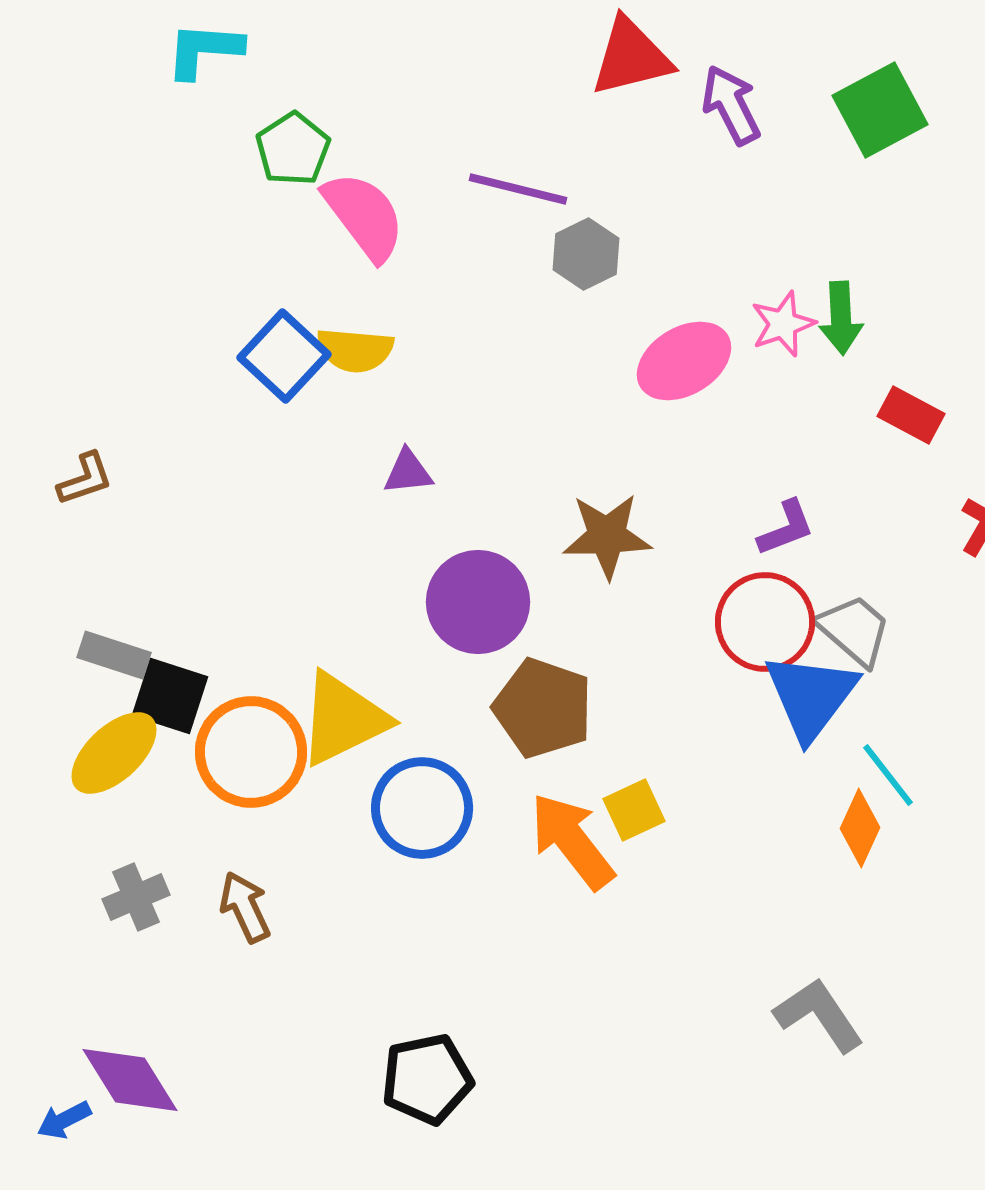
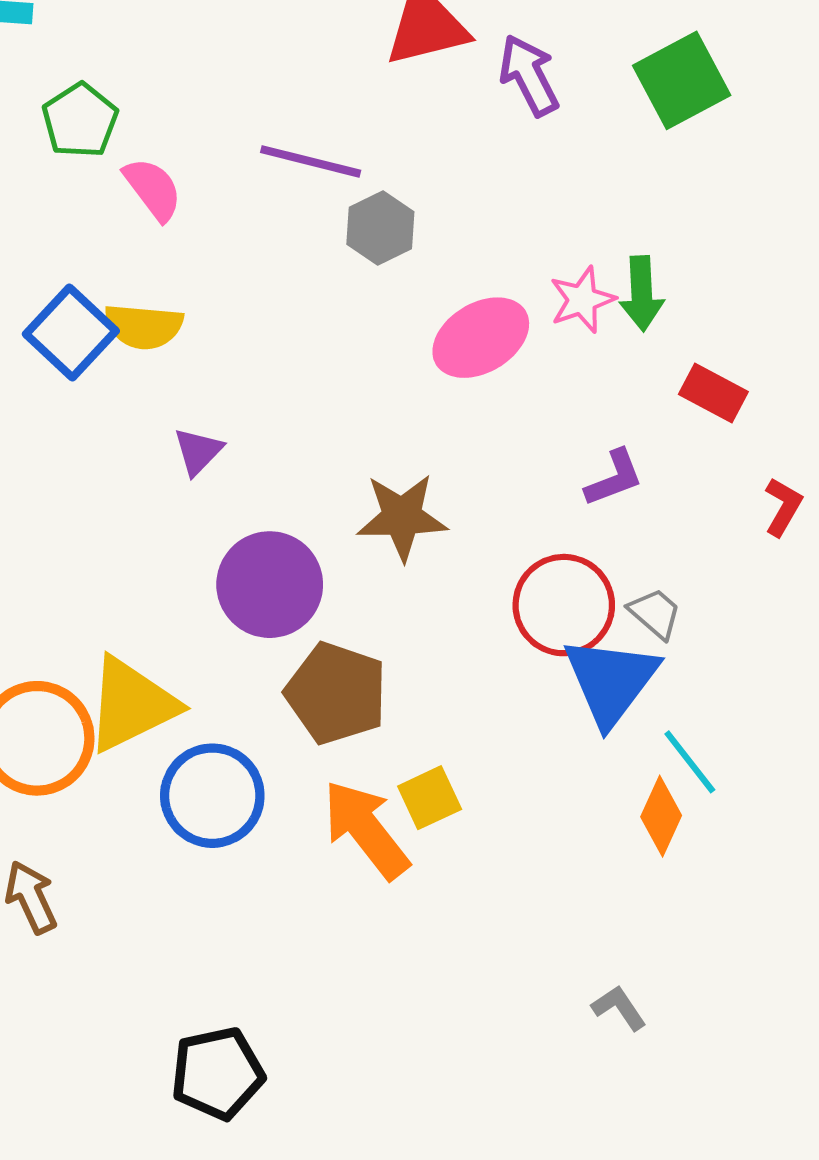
pink semicircle: (364, 216) -> (153, 189), size x0.7
purple triangle: (408, 472) -> (198, 451), turned -40
purple L-shape: (786, 528) -> (614, 478), moved
gray trapezoid: (854, 630) -> (655, 613), size x0.7
gray L-shape: (819, 1015) -> (619, 1008), size x0.6

